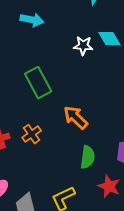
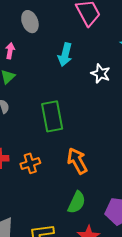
cyan arrow: (32, 20) -> (65, 55), turned 75
white star: (83, 46) -> (101, 74), moved

